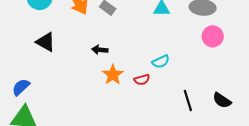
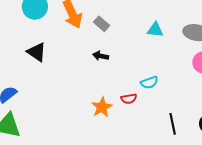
black arrow: (100, 50) -> (101, 56), moved
orange star: (113, 75) -> (102, 107), moved

